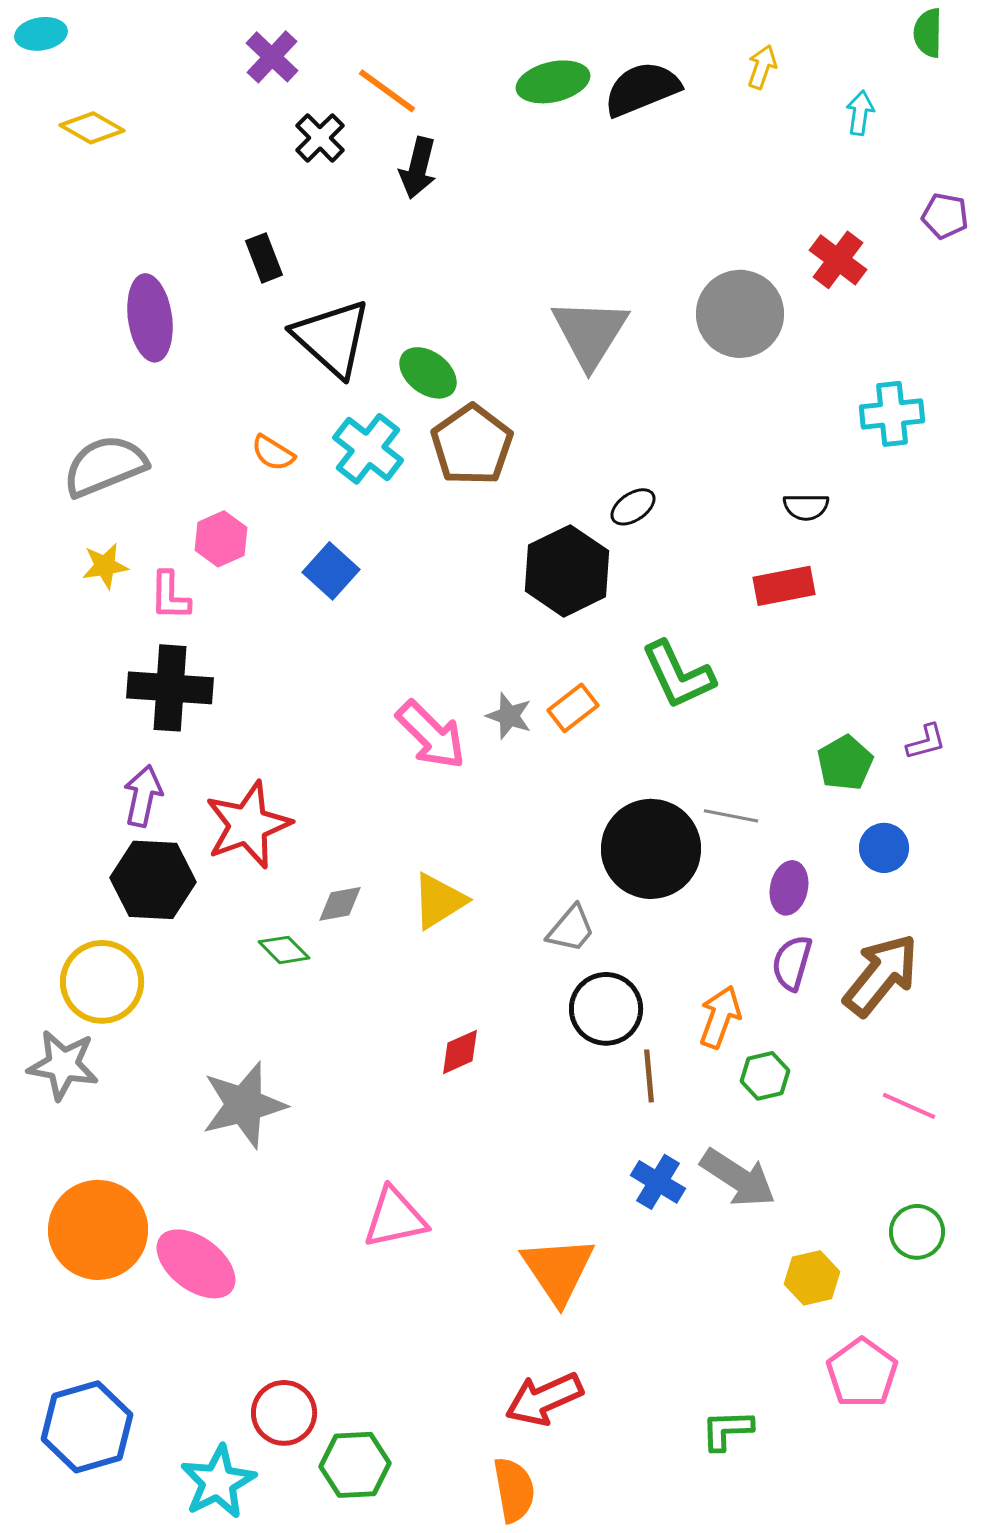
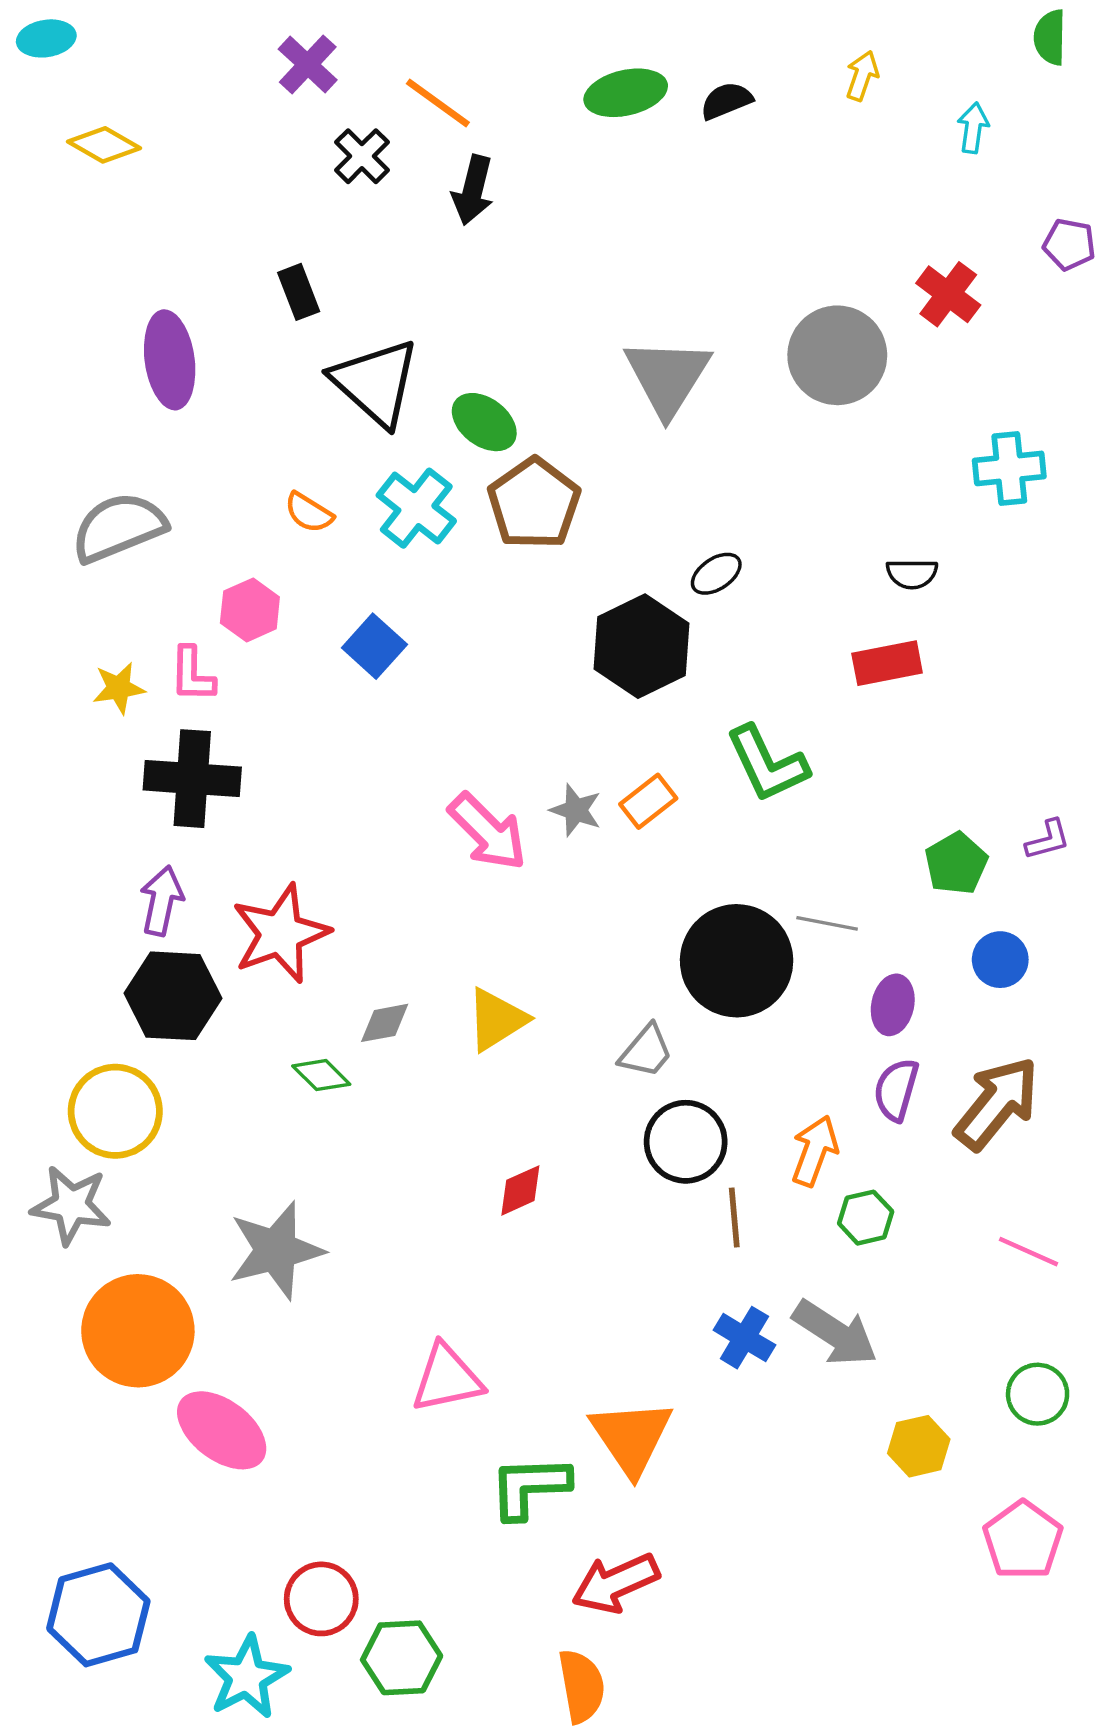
black semicircle: (642, 89) -> (726, 101), size x0.6
yellow star: (105, 566) -> (119, 688), moved
orange circle: (98, 1230) -> (138, 1331), moved
pink pentagon: (862, 1373) -> (1023, 1540), moved
green L-shape: (727, 1430) -> (529, 1487), moved, size x1.4

